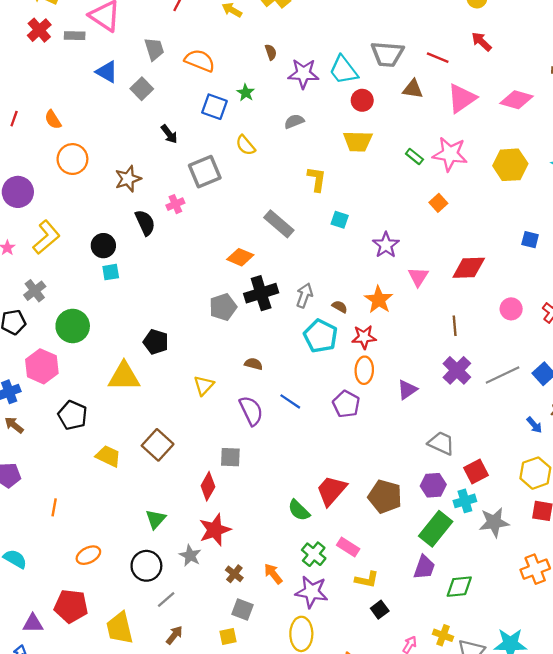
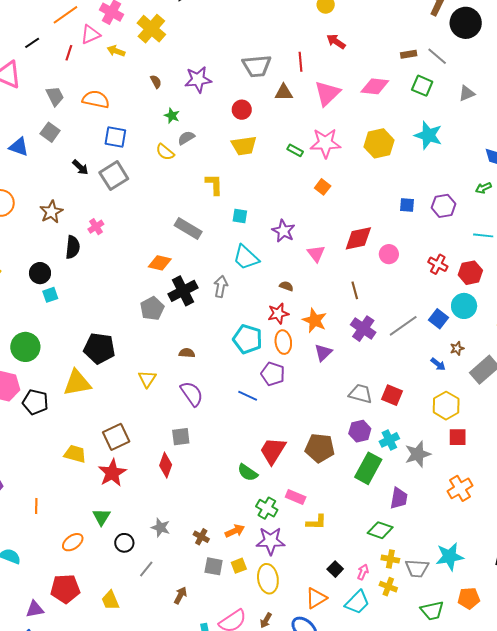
red line: (438, 58) -> (301, 62), turned 72
cyan trapezoid: (344, 70) -> (246, 258), moved
blue triangle: (107, 72) -> (19, 147), moved
purple star: (303, 74) -> (198, 80), moved
green star: (246, 93) -> (172, 116), moved
yellow semicircle: (245, 145) -> (165, 152), moved
gray square: (205, 172) -> (114, 176), moved
black semicircle: (145, 223) -> (73, 247), turned 40
orange star: (379, 300) -> (315, 320), moved
brown semicircle: (340, 307) -> (286, 286), moved
pink circle: (511, 309) -> (389, 254), moved
cyan pentagon: (321, 336) -> (248, 339), moved
black pentagon: (156, 342) -> (99, 348), size x1.4
blue line: (290, 401) -> (248, 396), moved
black pentagon: (73, 415) -> (35, 402), moved
brown square: (158, 445) -> (116, 437), turned 32
red square: (476, 472) -> (392, 395), moved, turned -30
green triangle: (156, 519) -> (101, 517), moved
red star: (215, 530) -> (112, 473), moved
black circle: (146, 566) -> (124, 543), size x0.7
purple trapezoid: (424, 567) -> (399, 498), moved
orange arrow: (273, 574) -> (235, 531), turned 114
green diamond: (459, 587) -> (380, 530), moved, turned 35
black square: (380, 610) -> (335, 569), moved
yellow trapezoid: (120, 628) -> (110, 600), size x0.7
brown arrow: (174, 635) -> (180, 595), moved
yellow square: (228, 637) -> (239, 566), moved

